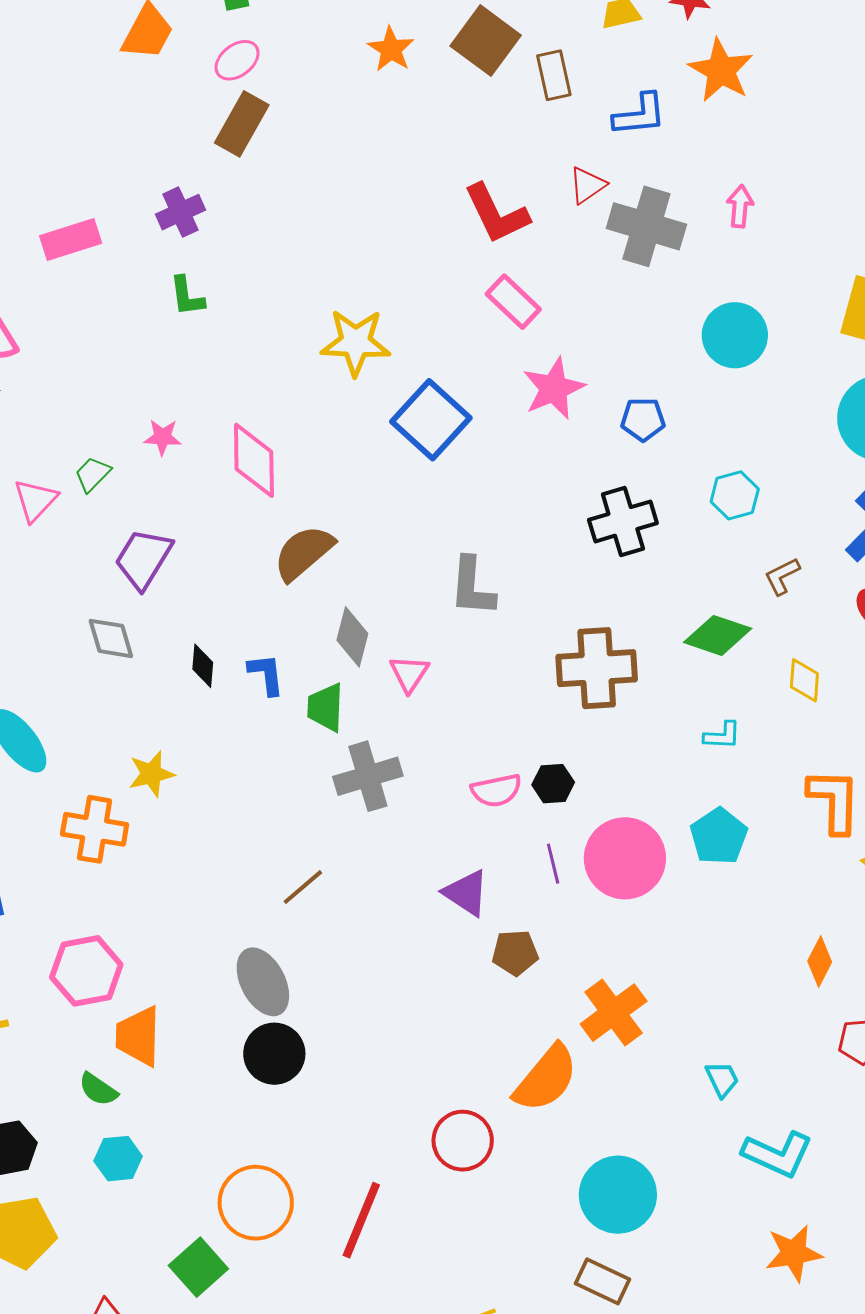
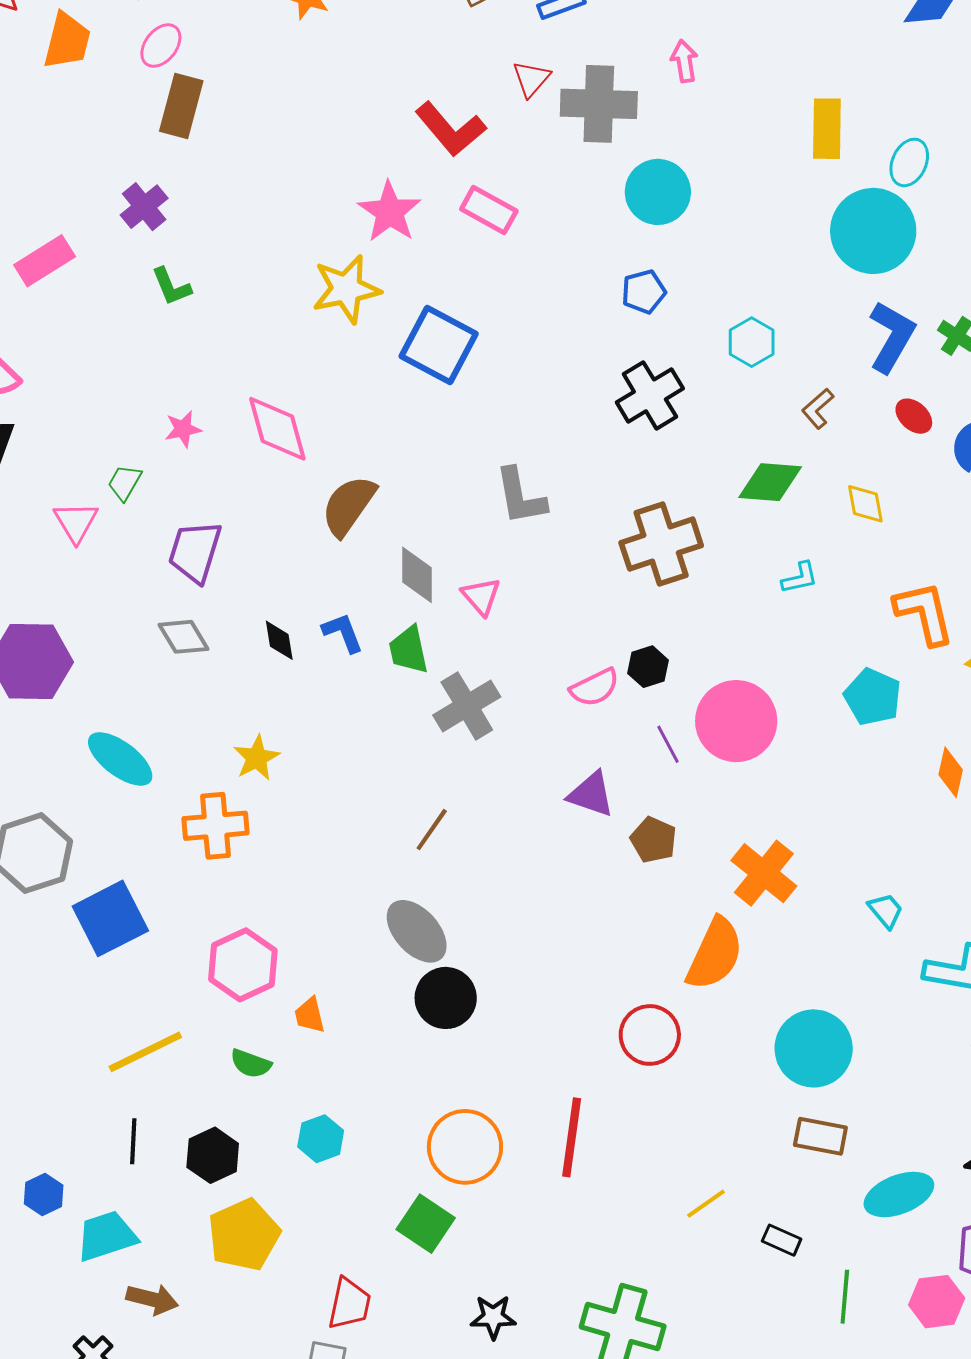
cyan circle: (735, 335) -> (658, 192), moved
pink star: (554, 388) -> (390, 212), moved
cyan pentagon: (719, 836) -> (873, 697), moved
brown pentagon: (515, 953) -> (653, 840), turned -30
orange trapezoid: (138, 1036) -> (310, 1015), size x0.6
green semicircle: (98, 1089) -> (251, 1064), moved

